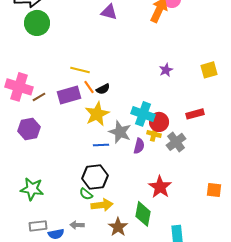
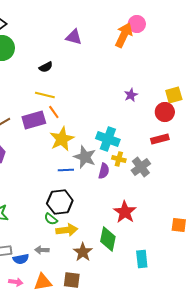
black semicircle: (103, 89) -> (46, 67), moved
red circle: (159, 122) -> (165, 112), moved
orange square: (214, 190) -> (179, 225), moved

